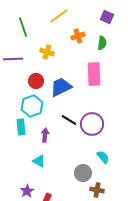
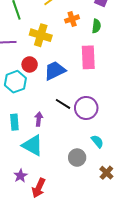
yellow cross: (47, 52) -> (41, 35), size x1.5
cyan hexagon: (32, 106) -> (15, 82), moved
cyan rectangle: (21, 127) -> (14, 122), moved
cyan triangle: (39, 161) -> (33, 145), size x1.6
brown cross: (97, 190) -> (106, 173), moved, turned 32

